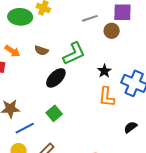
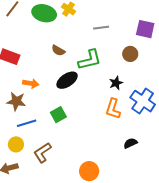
gray line: (90, 18) -> (101, 28), moved
brown circle: (112, 31) -> (130, 54), moved
orange arrow: (12, 51) -> (31, 83), moved, turned -35

